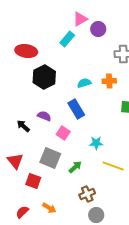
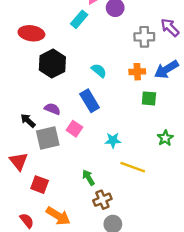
orange cross: (109, 81) -> (137, 72), moved
cyan semicircle: (84, 83) -> (99, 71), turned 56
gray square: (50, 158) -> (48, 138), moved, turned -35
green arrow: (75, 167) -> (88, 178), moved, turned -80
orange arrow: (49, 208) -> (58, 216), size x1.5
red semicircle: (22, 212) -> (27, 221), turned 96

